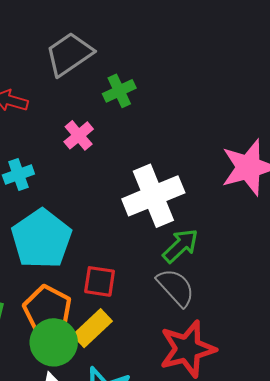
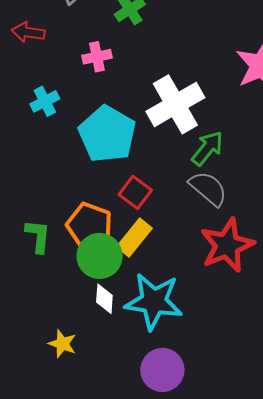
pink cross: (79, 135) -> (97, 57), turned 36
cyan pentagon: (42, 239) -> (107, 134), moved
red square: (100, 281) -> (135, 192), turned 36

